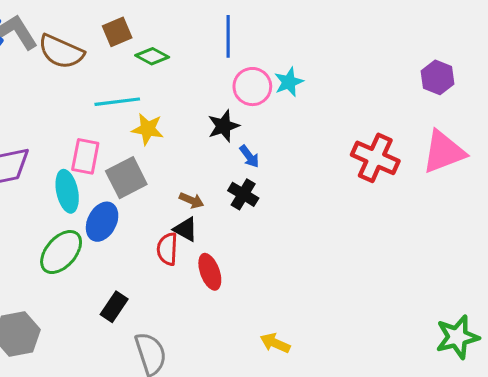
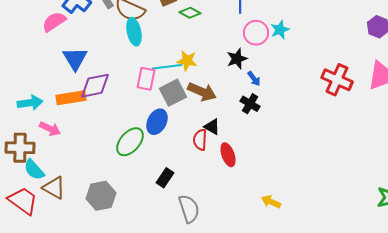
cyan line: (117, 102) -> (167, 67), moved
cyan ellipse: (67, 191) -> (134, 32), moved
brown arrow: (192, 200) -> (202, 92), moved, size x1.8

